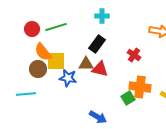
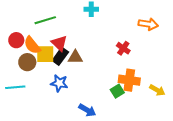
red circle: (32, 29) -> (16, 40), moved
black rectangle: (97, 44) -> (60, 56), moved
red triangle: (100, 69) -> (59, 43), moved, turned 30
blue star: (68, 78) -> (59, 83), moved

